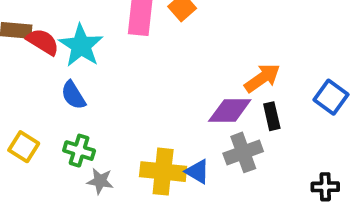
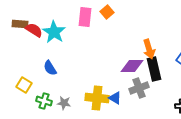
orange arrow: (262, 78) -> (149, 49), turned 108
blue semicircle: (73, 95) -> (50, 68), moved
black rectangle: (272, 116) -> (154, 69), size x1.6
green cross: (79, 151) -> (44, 101), moved

